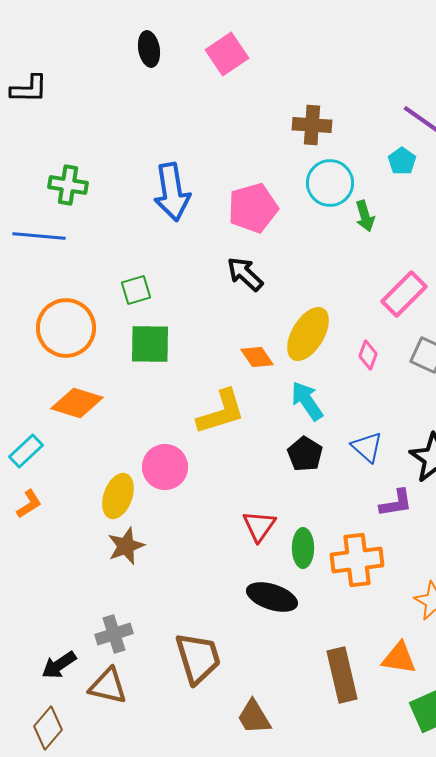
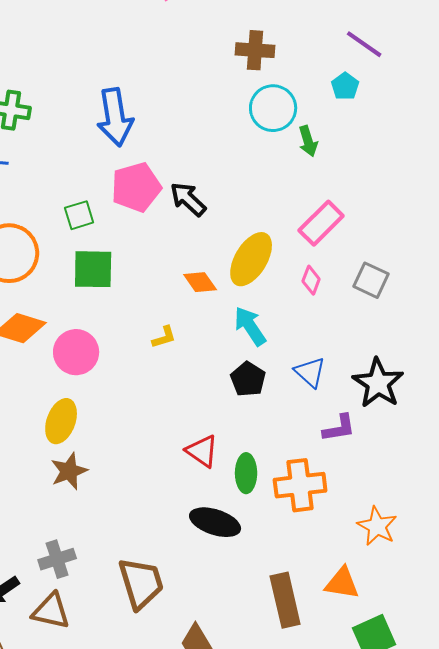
pink pentagon: (253, 208) -> (136, 187), moved
pink rectangle: (404, 294) -> (321, 223), moved
yellow L-shape: (221, 412) -> (164, 337), size x0.5
pink circle: (165, 467) -> (76, 352), moved
red triangle: (259, 526) -> (202, 451), turned -30

